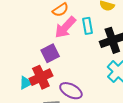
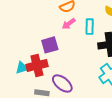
pink arrow: (65, 27) -> (69, 24), size x0.6

